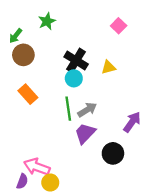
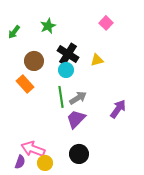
green star: (47, 21) -> (48, 26), moved
brown circle: (23, 55) -> (34, 61), moved
black circle: (113, 153) -> (79, 154), moved

